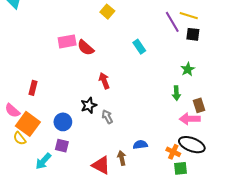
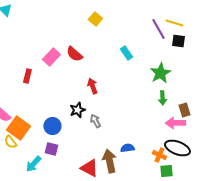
pink rectangle: (67, 41) -> (51, 57), moved, turned -36
green star: (188, 69) -> (160, 73), moved, size x1.5
red rectangle: (33, 88) -> (27, 76), moved
brown arrow: (122, 158) -> (109, 161), size x1.6

